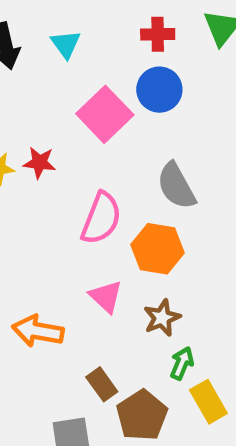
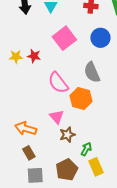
blue circle: (159, 90) -> (100, 38), moved
pink semicircle: (101, 218) -> (58, 83), turned 115
brown star: (162, 318) -> (67, 135), moved
brown rectangle: (102, 384) -> (29, 153), moved

